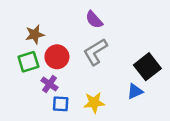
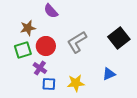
purple semicircle: (94, 20) -> (51, 11), moved
black square: (147, 67) -> (119, 38), moved

